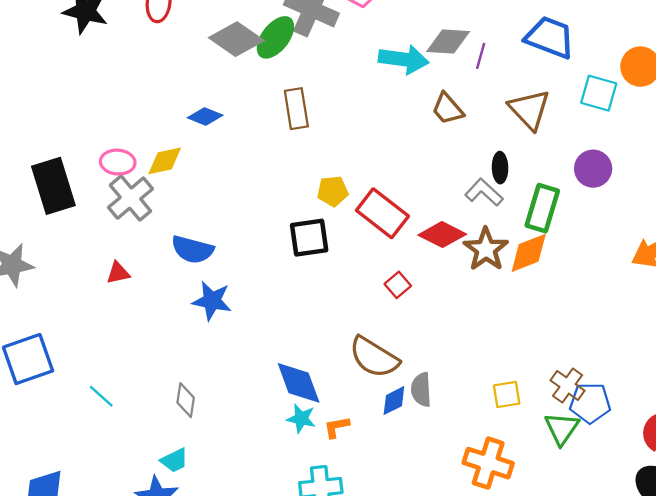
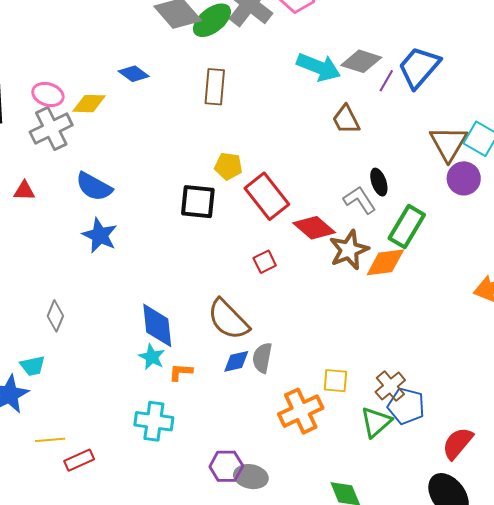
blue trapezoid: (550, 37) -> (419, 67), moved, turned -84
brown triangle: (529, 109) -> (448, 143), moved
black ellipse: (500, 168) -> (379, 182), turned -32
purple circle: (593, 169) -> (464, 178), moved
orange cross: (488, 463) -> (301, 411), moved, turned 33

